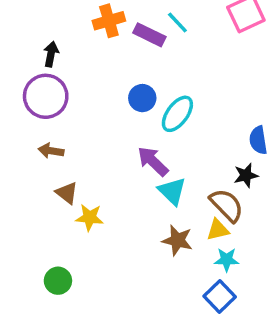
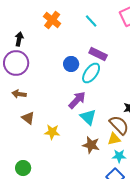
orange cross: (109, 21) -> (52, 20), turned -36
purple rectangle: (149, 35) -> (98, 54), moved
purple arrow: (153, 161) -> (77, 100), turned 90
yellow star: (90, 217) -> (52, 132), moved

